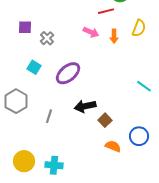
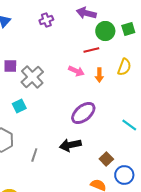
gray cross: (47, 38) -> (32, 77), size x1.6
cyan square: (34, 67) -> (19, 106), turned 32
purple ellipse: (68, 73) -> (83, 113), moved
brown square: (105, 120) -> (106, 159), moved

